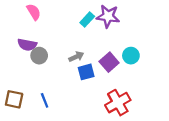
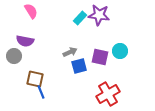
gray circle: (39, 56) -> (14, 56), moved
purple square: (109, 62) -> (100, 57), turned -36
brown square: (14, 99) -> (35, 79), moved

